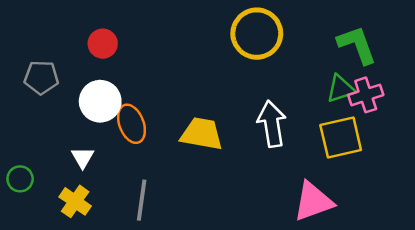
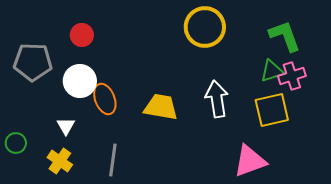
gray pentagon: (41, 77) -> (33, 62), size x1.4

